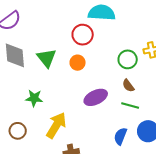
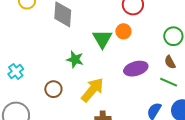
green triangle: (47, 58) -> (102, 39), moved

